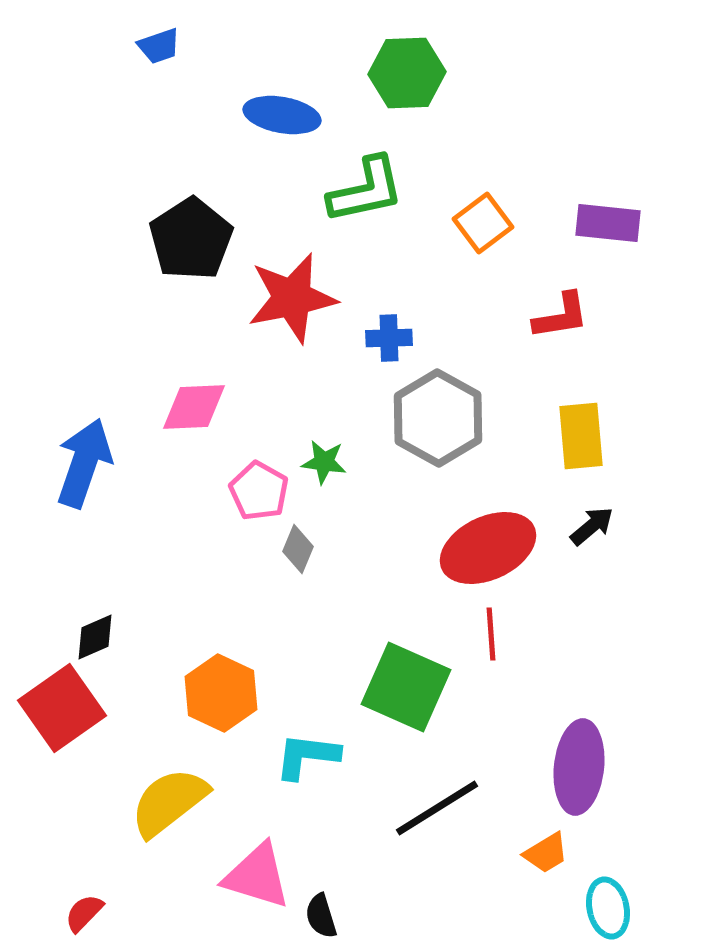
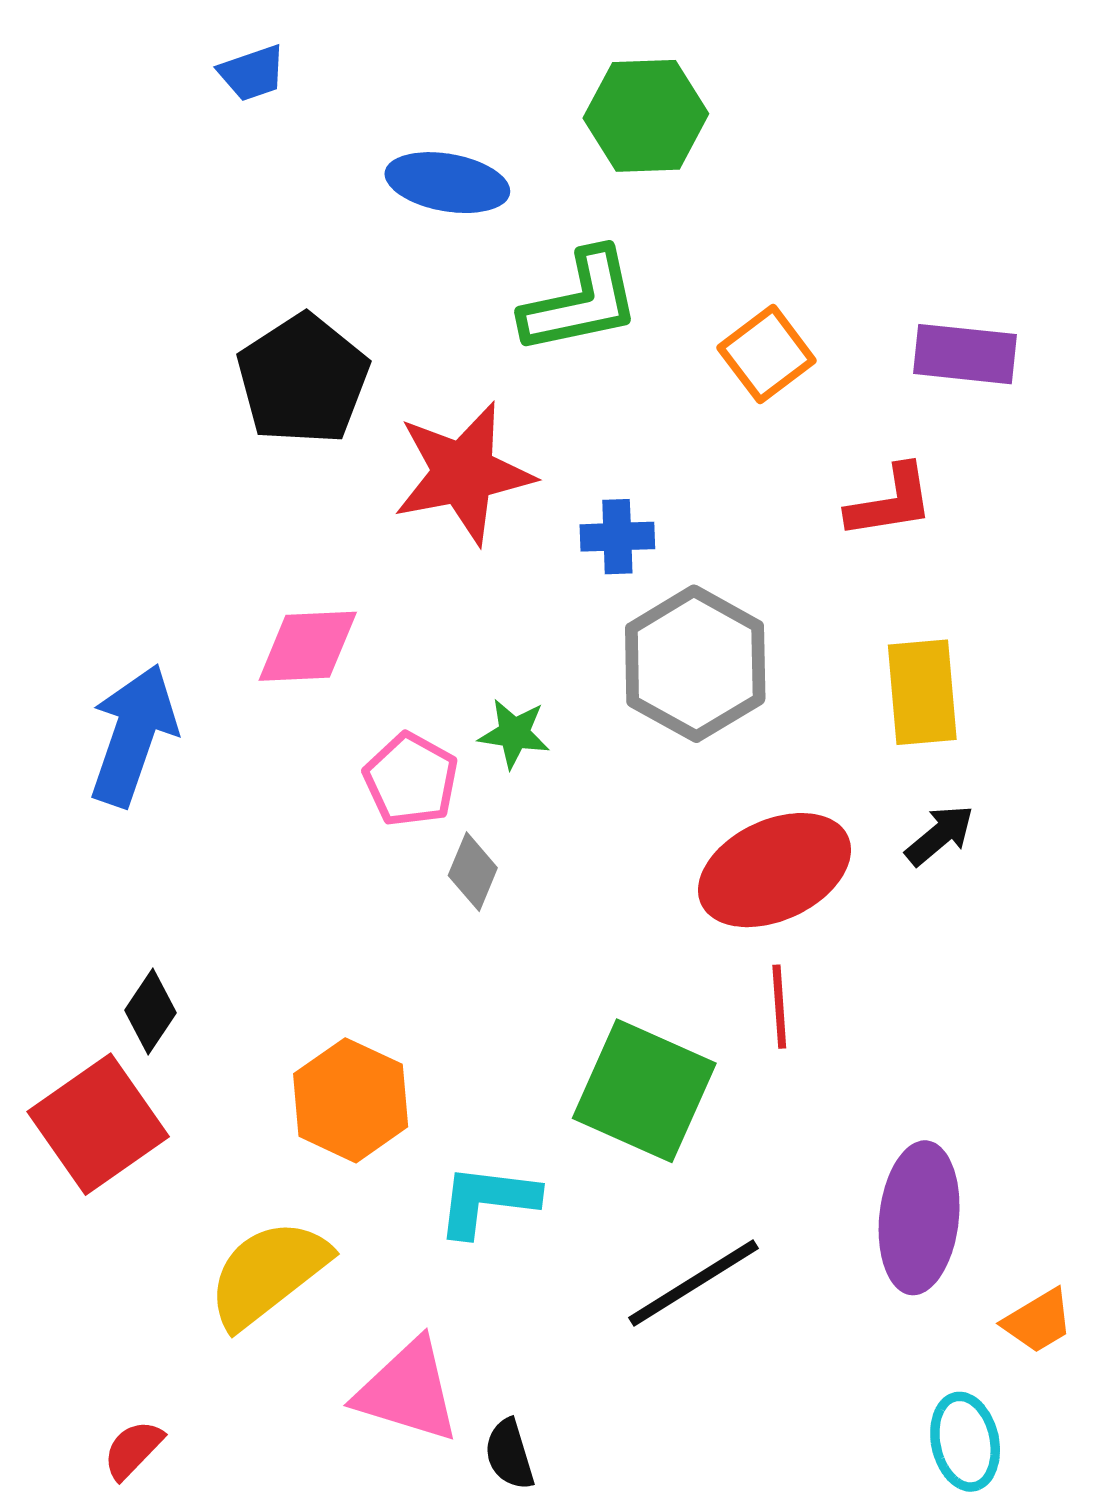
black diamond: (95, 637) -> (151, 1011), turned -33
orange trapezoid: (546, 853) -> (1038, 1321), moved

